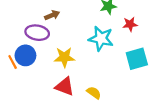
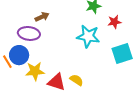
yellow star: (64, 57) -> (35, 71), moved
yellow semicircle: (94, 93) -> (76, 80), moved

